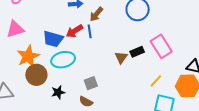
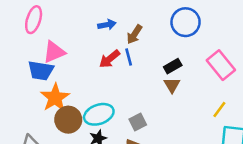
pink triangle: (15, 29) -> (54, 52), moved
blue trapezoid: (53, 39) -> (41, 71), moved
black rectangle: (137, 52) -> (173, 66), moved
cyan ellipse: (63, 60) -> (99, 114), moved

